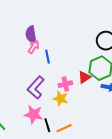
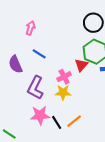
purple semicircle: (31, 35) -> (15, 64), moved
pink arrow: (34, 47) -> (30, 28), moved
blue line: (48, 57) -> (39, 54), turned -32

